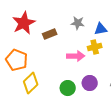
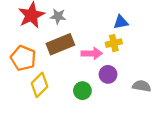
gray star: (78, 23) -> (58, 16), moved
brown rectangle: (50, 34) -> (60, 44), moved, size x1.6
purple circle: (90, 83) -> (108, 74), moved

